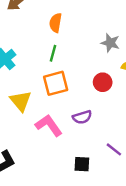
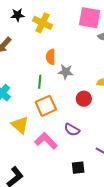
orange semicircle: (56, 23) -> (51, 57), moved
gray star: (110, 43) -> (66, 72), moved
purple semicircle: (82, 117) -> (72, 130), turned 56

